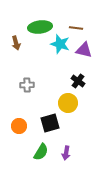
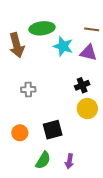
brown line: (76, 28) -> (92, 29), moved
brown arrow: (16, 43) -> (17, 45), size x1.6
black cross: (78, 81) -> (82, 85), turned 32
yellow circle: (68, 103) -> (87, 109), moved

